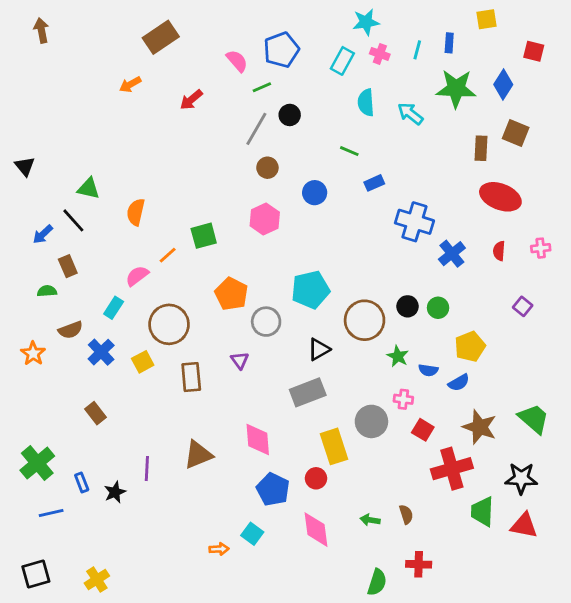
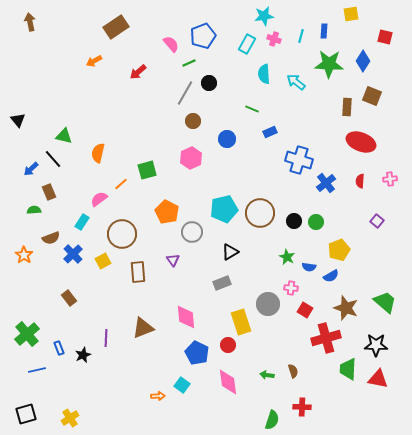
brown circle: (365, 320) -> (260, 213), moved
gray rectangle: (308, 392) -> (222, 283), size x0.7

